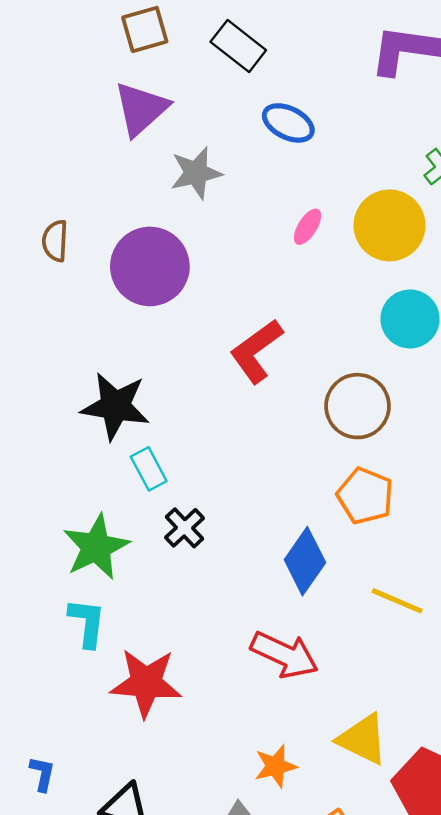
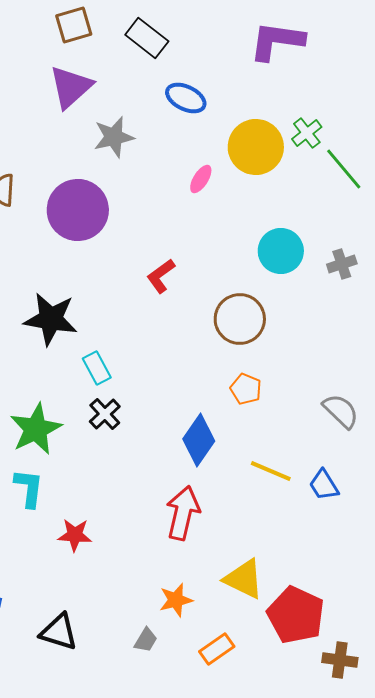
yellow circle: (390, 225) -> (256, 147), moved
red L-shape: (256, 351) -> (161, 276), size x0.7
cyan rectangle: (149, 469) -> (97, 368), moved
orange pentagon: (365, 496) -> (246, 389), size x0.7
red arrow: (284, 655) -> (183, 513), turned -102
red star: (146, 683) -> (75, 535), size x0.6

